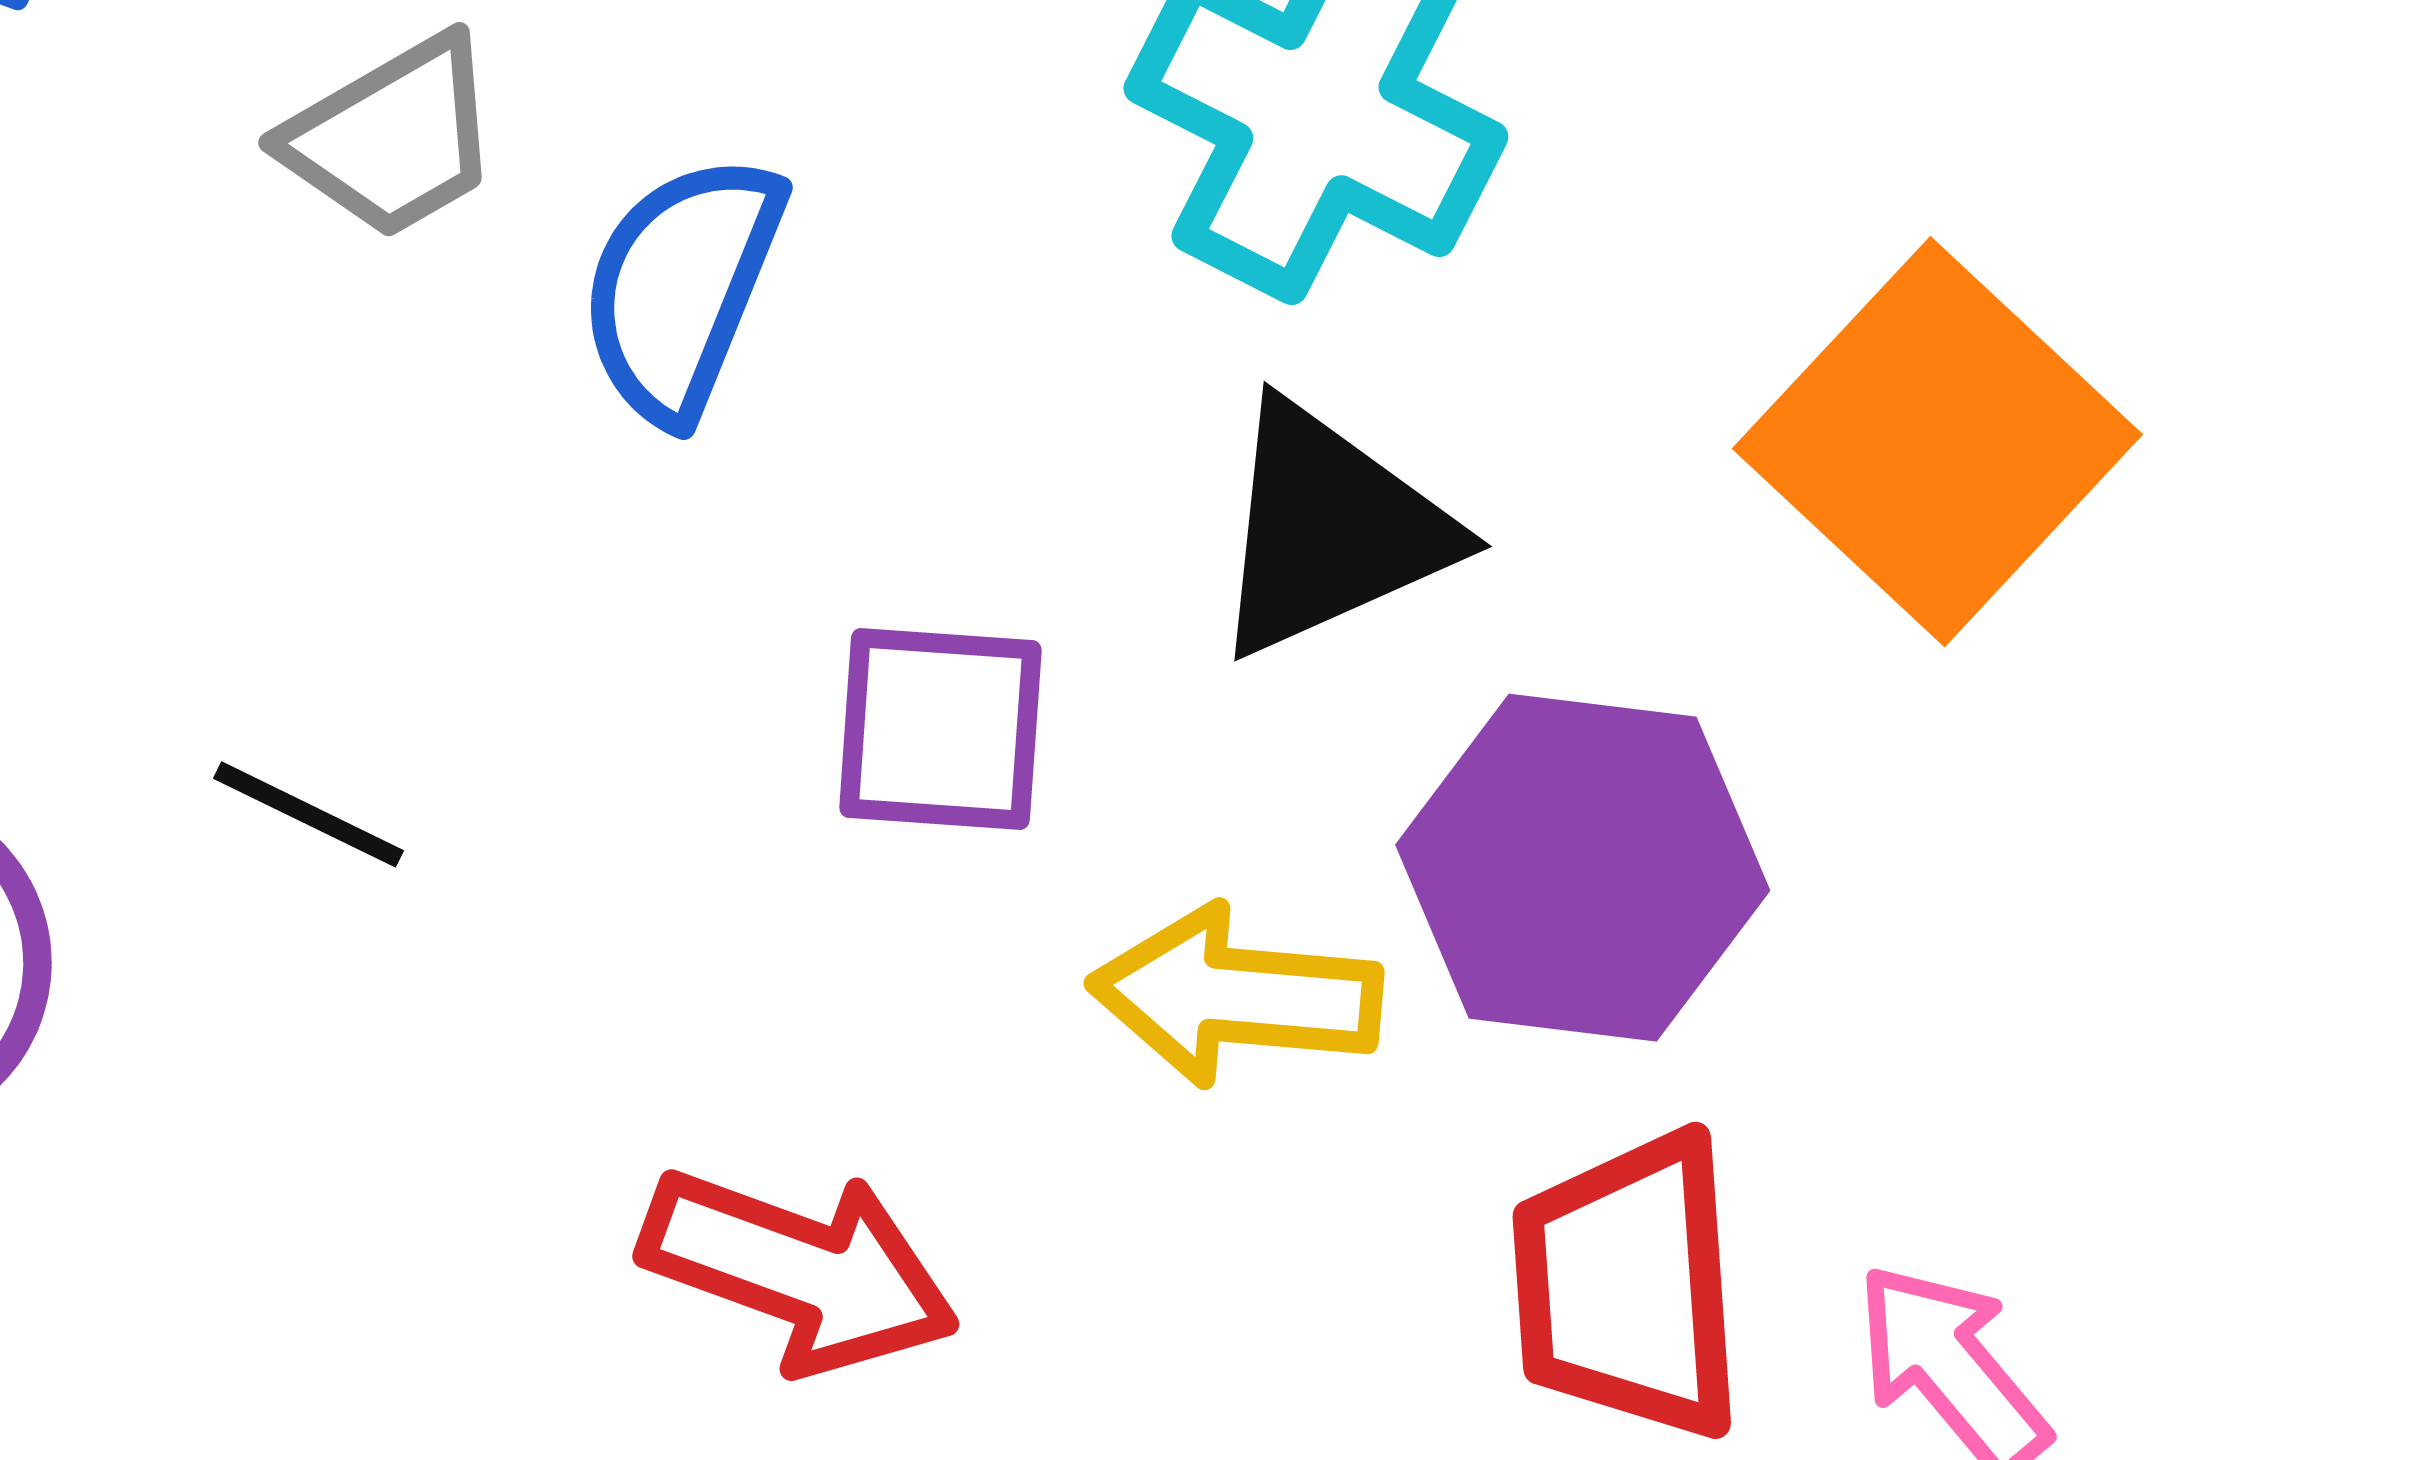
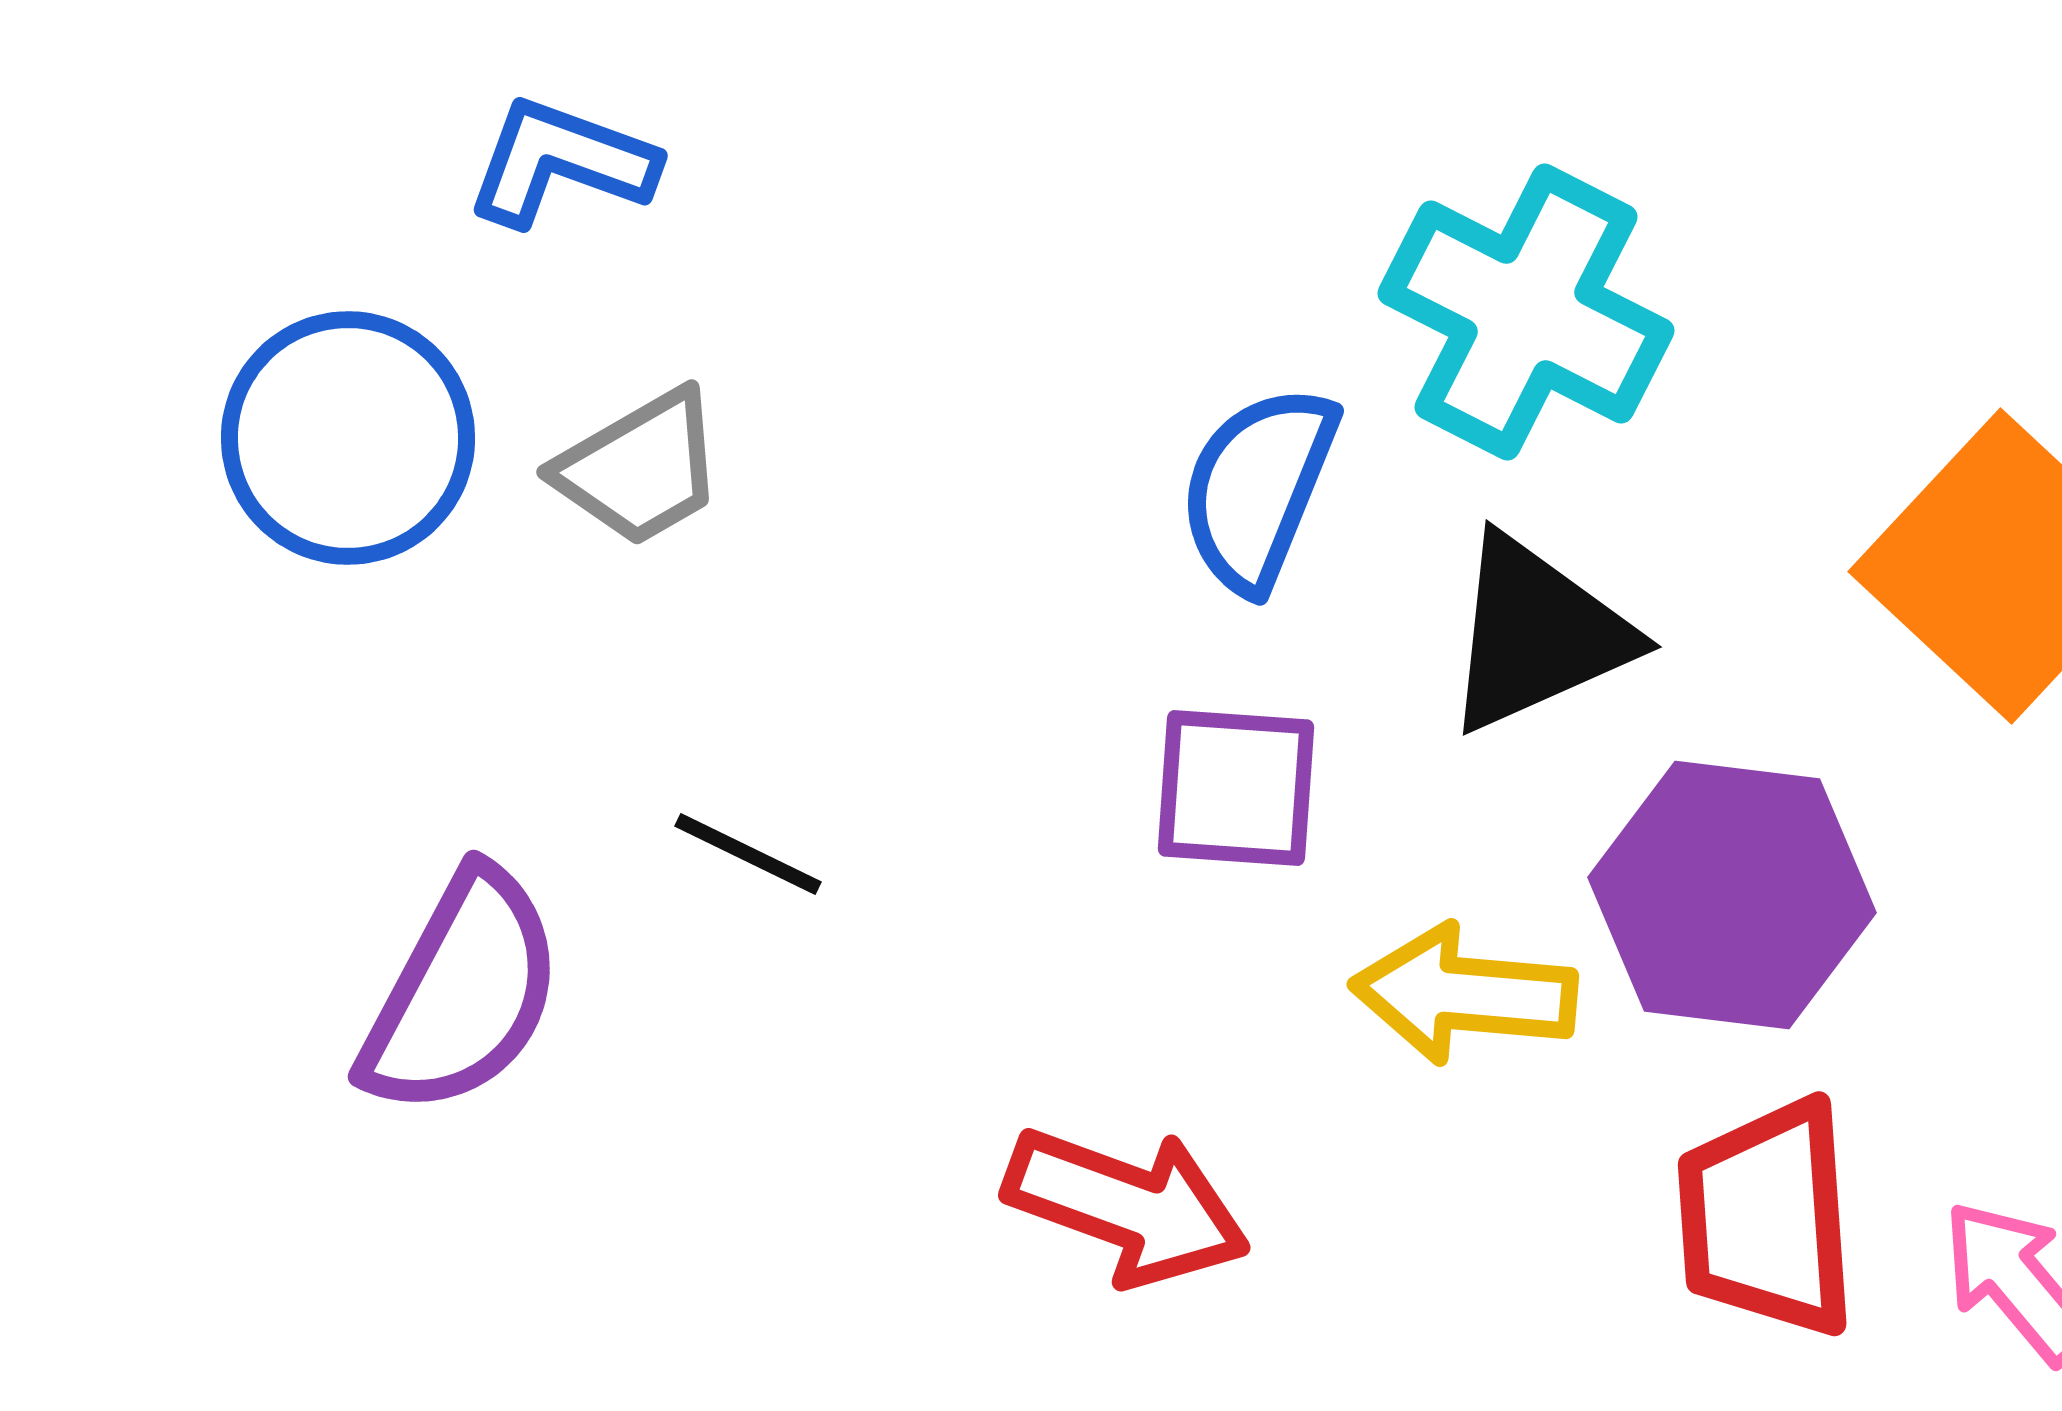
gray trapezoid: (393, 137) -> (640, 468), moved
blue semicircle: (681, 287) -> (1258, 488), moved

